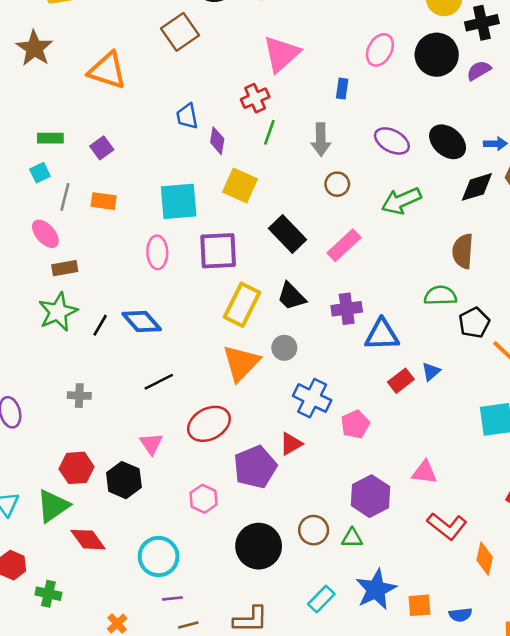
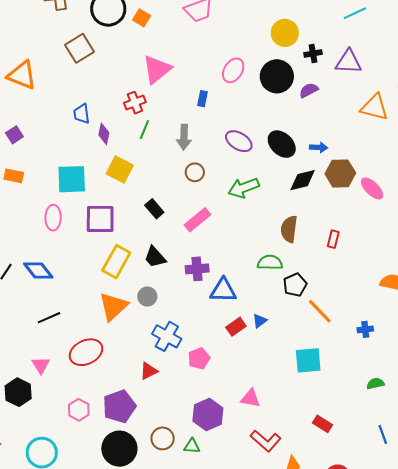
black cross: (482, 23) -> (313, 54), size x0.7
black rectangle: (287, 234) -> (154, 209), size x0.7
purple pentagon: (255, 467) -> (119, 406), moved

